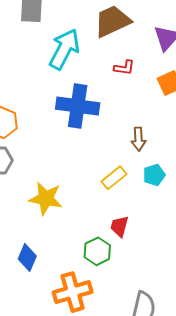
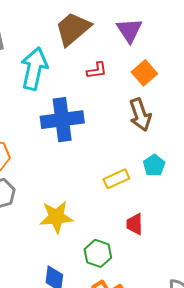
brown arrow: (138, 139) -> (140, 115), moved, size x1.4
yellow rectangle: (114, 178) -> (116, 179), turned 30
green hexagon: (97, 251) -> (98, 253), moved

